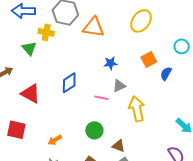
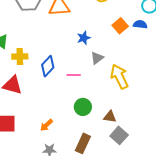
yellow cross: (46, 32) -> (20, 57), moved
blue semicircle: (166, 74) -> (140, 24), moved, turned 80
pink line: (101, 98) -> (74, 75), moved

